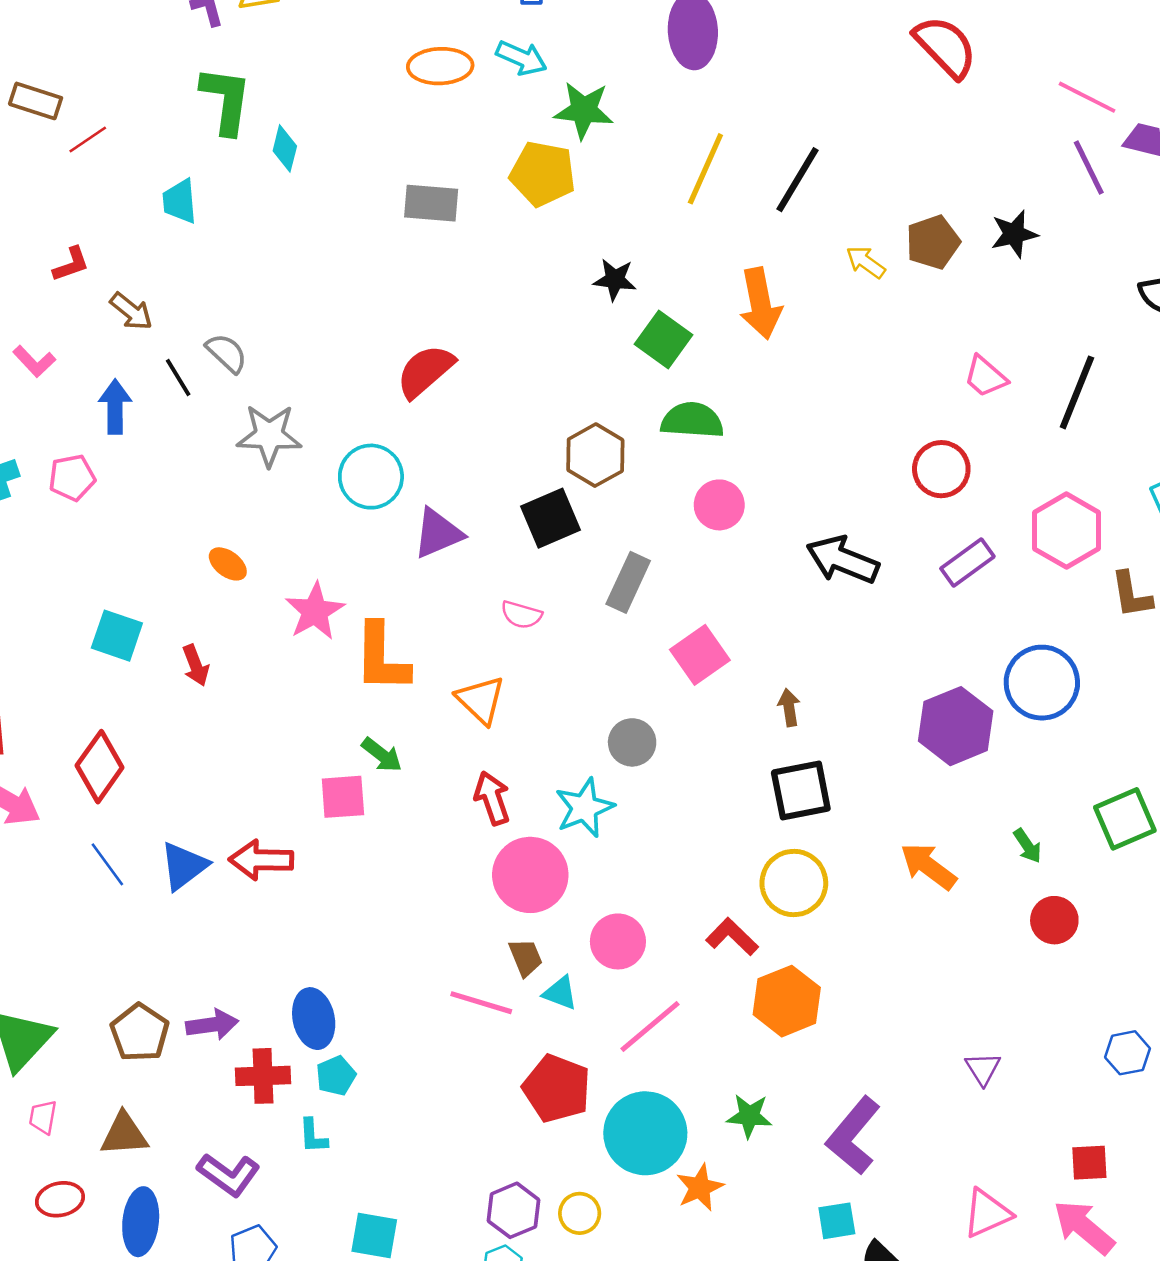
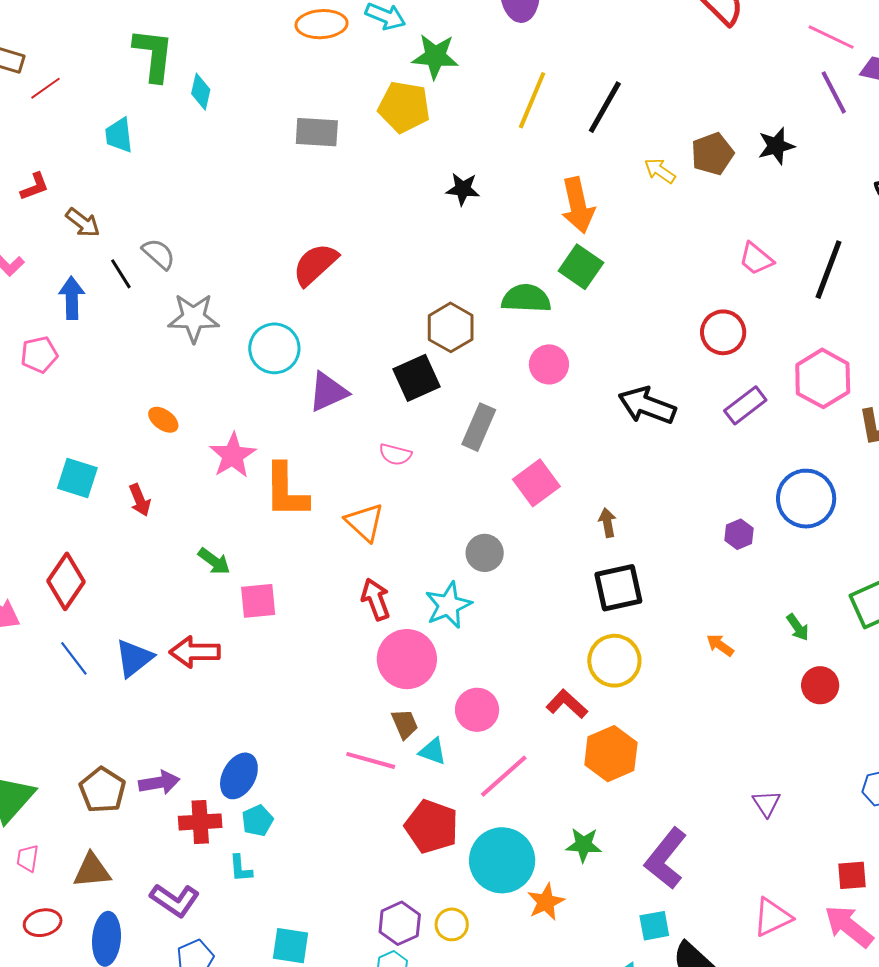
green square: (664, 340) -> (581, 267), moved
purple hexagon: (956, 726) -> (739, 534), size x0.5
green arrow: (382, 755) -> (214, 561), moved
orange arrow: (928, 866) -> (720, 645), size x0.6
blue ellipse: (314, 1019) -> (239, 776), turned 42

